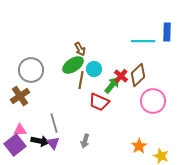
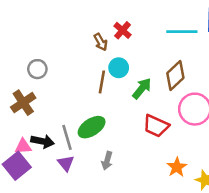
green ellipse: (73, 65) -> (92, 127), moved
gray circle: (31, 70) -> (37, 69), size x0.6
red cross: (121, 76) -> (123, 30), moved
red trapezoid: (99, 102) -> (156, 126), moved
black arrow: (40, 141) -> (43, 141), moved

